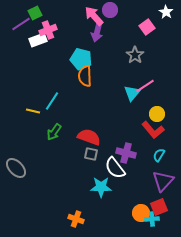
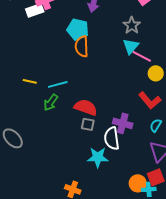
pink line: (145, 86) -> (142, 56), turned 60
cyan triangle: (132, 93) -> (131, 46), moved
cyan line: (52, 101) -> (58, 84), moved, turned 42
yellow circle: (157, 114) -> (156, 73), moved
white semicircle: (115, 168) -> (112, 138), turned 30

